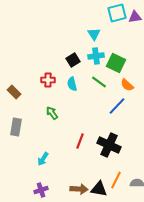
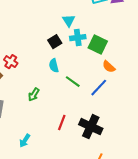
cyan triangle: (94, 34) -> (69, 21), moved
red cross: (48, 80) -> (11, 62), moved, turned 32
green line: (99, 82) -> (73, 82), moved
green arrow: (52, 113) -> (34, 95), turned -112

